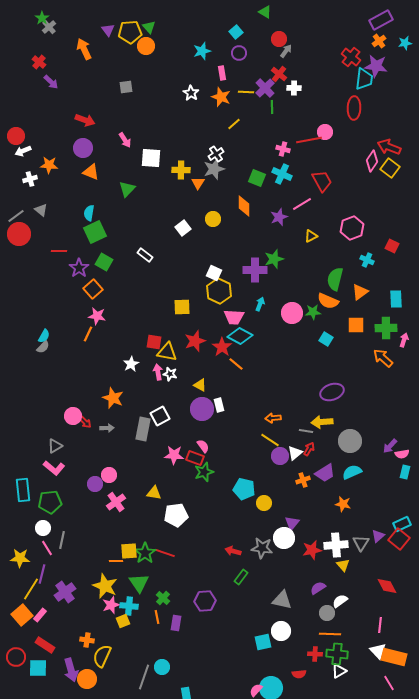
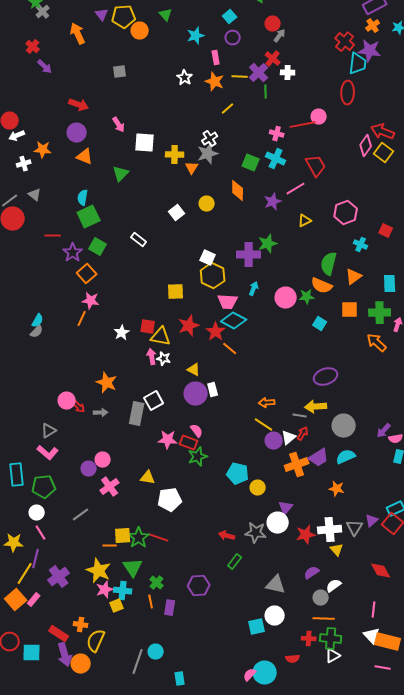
green triangle: (149, 27) -> (166, 15), moved
white star: (131, 364) -> (122, 333), moved
orange cross: (303, 480) -> (297, 465), size x1.6
gray line: (62, 540) -> (81, 515), moved, turned 42
red rectangle: (45, 645) -> (59, 634), moved
pink line: (389, 683) -> (383, 668), turned -49

